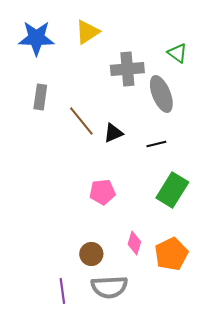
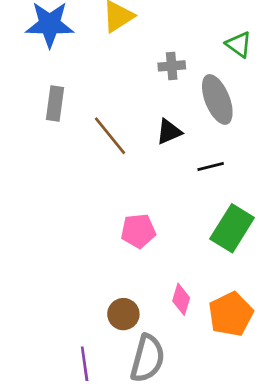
gray cross: (127, 69) -> (172, 66), size x0.6
black triangle: (113, 133) -> (169, 132), moved
gray semicircle: (109, 287) -> (148, 358), turned -72

